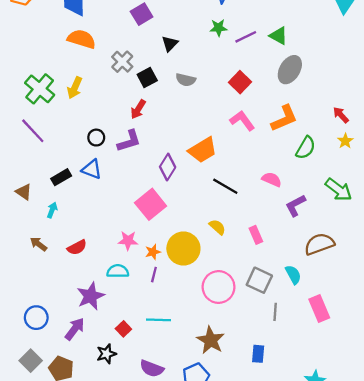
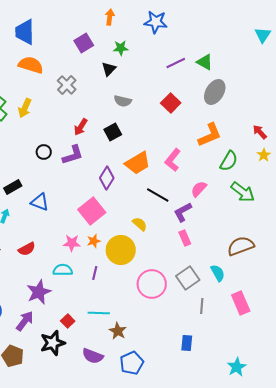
green star: (219, 28) -> (121, 48), moved
black square: (147, 78) -> (113, 132), moved
pink L-shape: (242, 121) -> (173, 160), moved, turned -105
blue triangle: (92, 169) -> (40, 202), moved
pink semicircle: (272, 179) -> (199, 189), turned -72
green arrow: (339, 190) -> (243, 192), moved
purple L-shape: (296, 205) -> (183, 212), moved
yellow semicircle: (217, 227) -> (140, 224), moved
orange star: (153, 252) -> (94, 241), moved
gray square: (259, 280) -> (188, 278), turned 30
brown star: (211, 340) -> (118, 331), moved, size x0.7
black star: (106, 354) -> (53, 343), size x1.4

